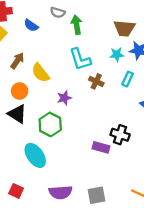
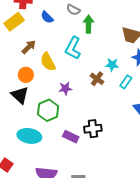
cyan star: (117, 55) -> (112, 65), moved
cyan L-shape: (80, 59) -> (73, 48), moved, turned 35
black cross: (120, 135) -> (93, 129), moved, turned -36
purple rectangle: (101, 147) -> (71, 137), moved
cyan ellipse: (35, 155) -> (29, 136), turned -55

